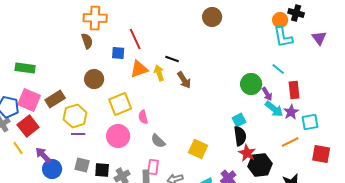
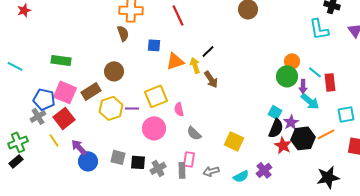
orange circle: (280, 20) -> (292, 61), moved
red line: (135, 39) -> (178, 15), moved
black line: (172, 59) -> (208, 51), turned -64
cyan line: (278, 69) -> (315, 72), moved
brown circle: (94, 79) -> (114, 71), moved
brown arrow: (184, 80) -> (211, 79), moved
purple arrow: (267, 94) -> (303, 86), turned 32
purple star: (291, 112) -> (291, 122), moved
cyan square: (239, 120) -> (275, 112), turned -32
purple line: (78, 134) -> (132, 108), moved
black semicircle: (240, 136) -> (276, 128), turned 30
black hexagon: (260, 165) -> (303, 138), moved

